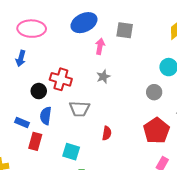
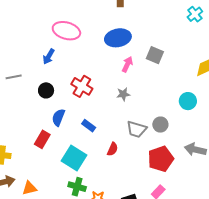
black circle: (39, 91) -> (46, 90), moved
gray circle: (154, 92) -> (160, 125), moved
gray trapezoid: (80, 109) -> (137, 129), moved
blue rectangle: (22, 123) -> (89, 126), moved
cyan square: (71, 152) -> (74, 158), size x1.4

